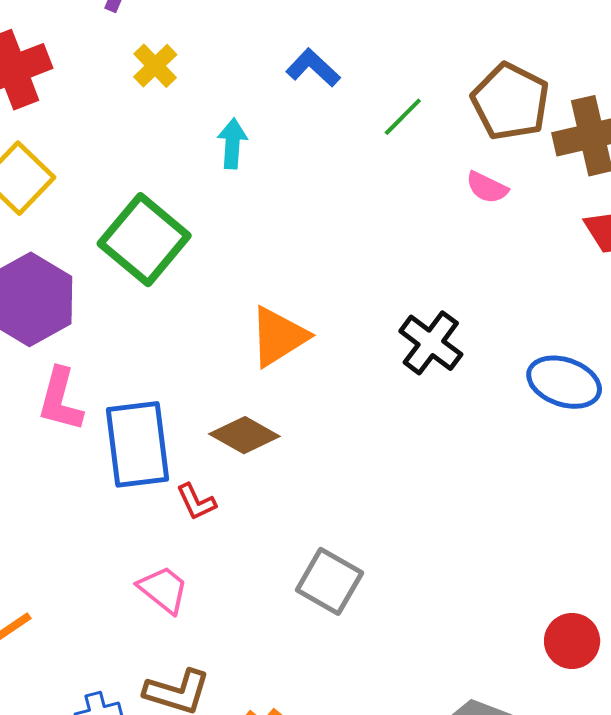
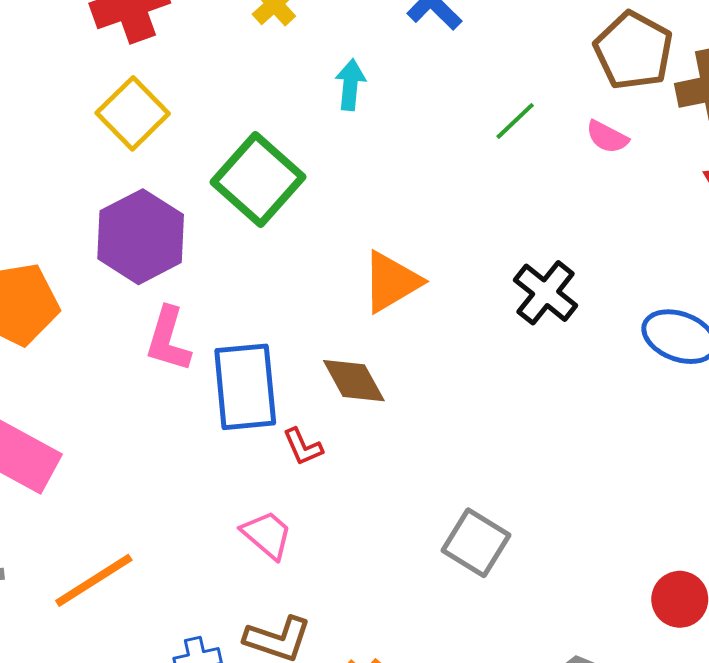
green line: (403, 117) -> (515, 121), moved
brown diamond: (244, 435) -> (354, 381), turned 30
gray square: (329, 581) -> (476, 543), moved

